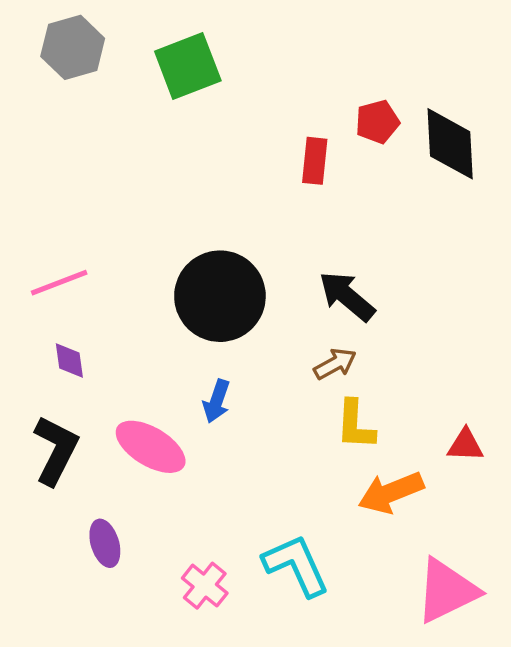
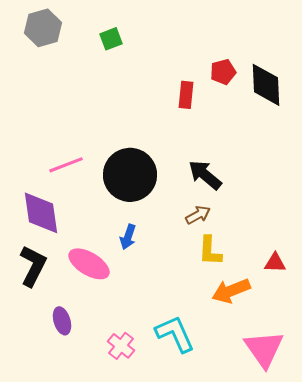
green square: (188, 66) -> (111, 39), size x0.6
pink line: (59, 283) -> (66, 165), moved
purple diamond: (69, 360) -> (41, 213), size x2.0
pink triangle: (447, 591) -> (264, 349), turned -39

